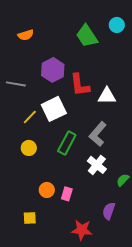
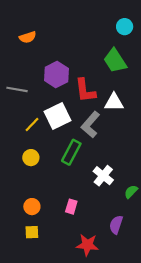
green trapezoid: (87, 36) -> (115, 61), moved
gray L-shape: (98, 134) -> (90, 125), moved
orange circle: (47, 190) -> (32, 207), moved

